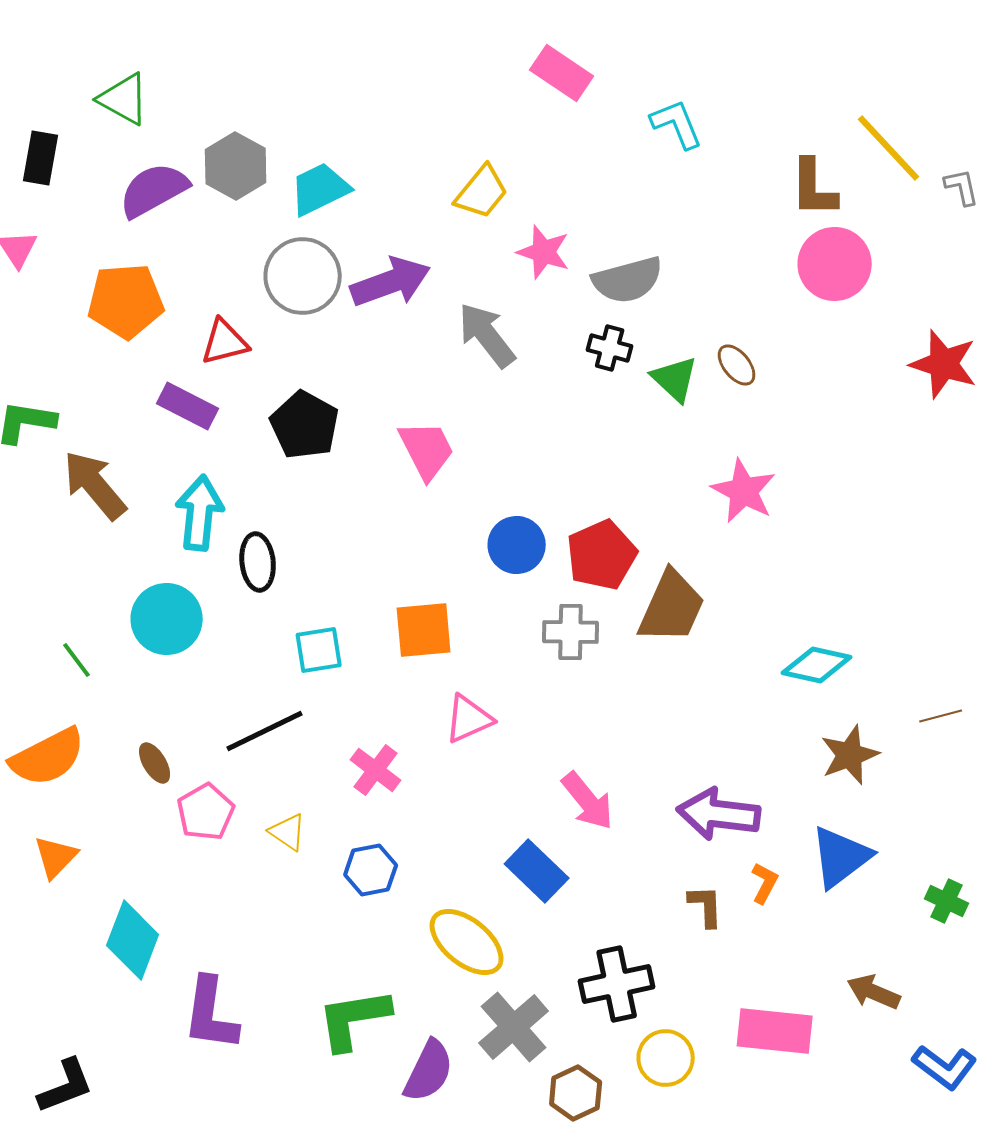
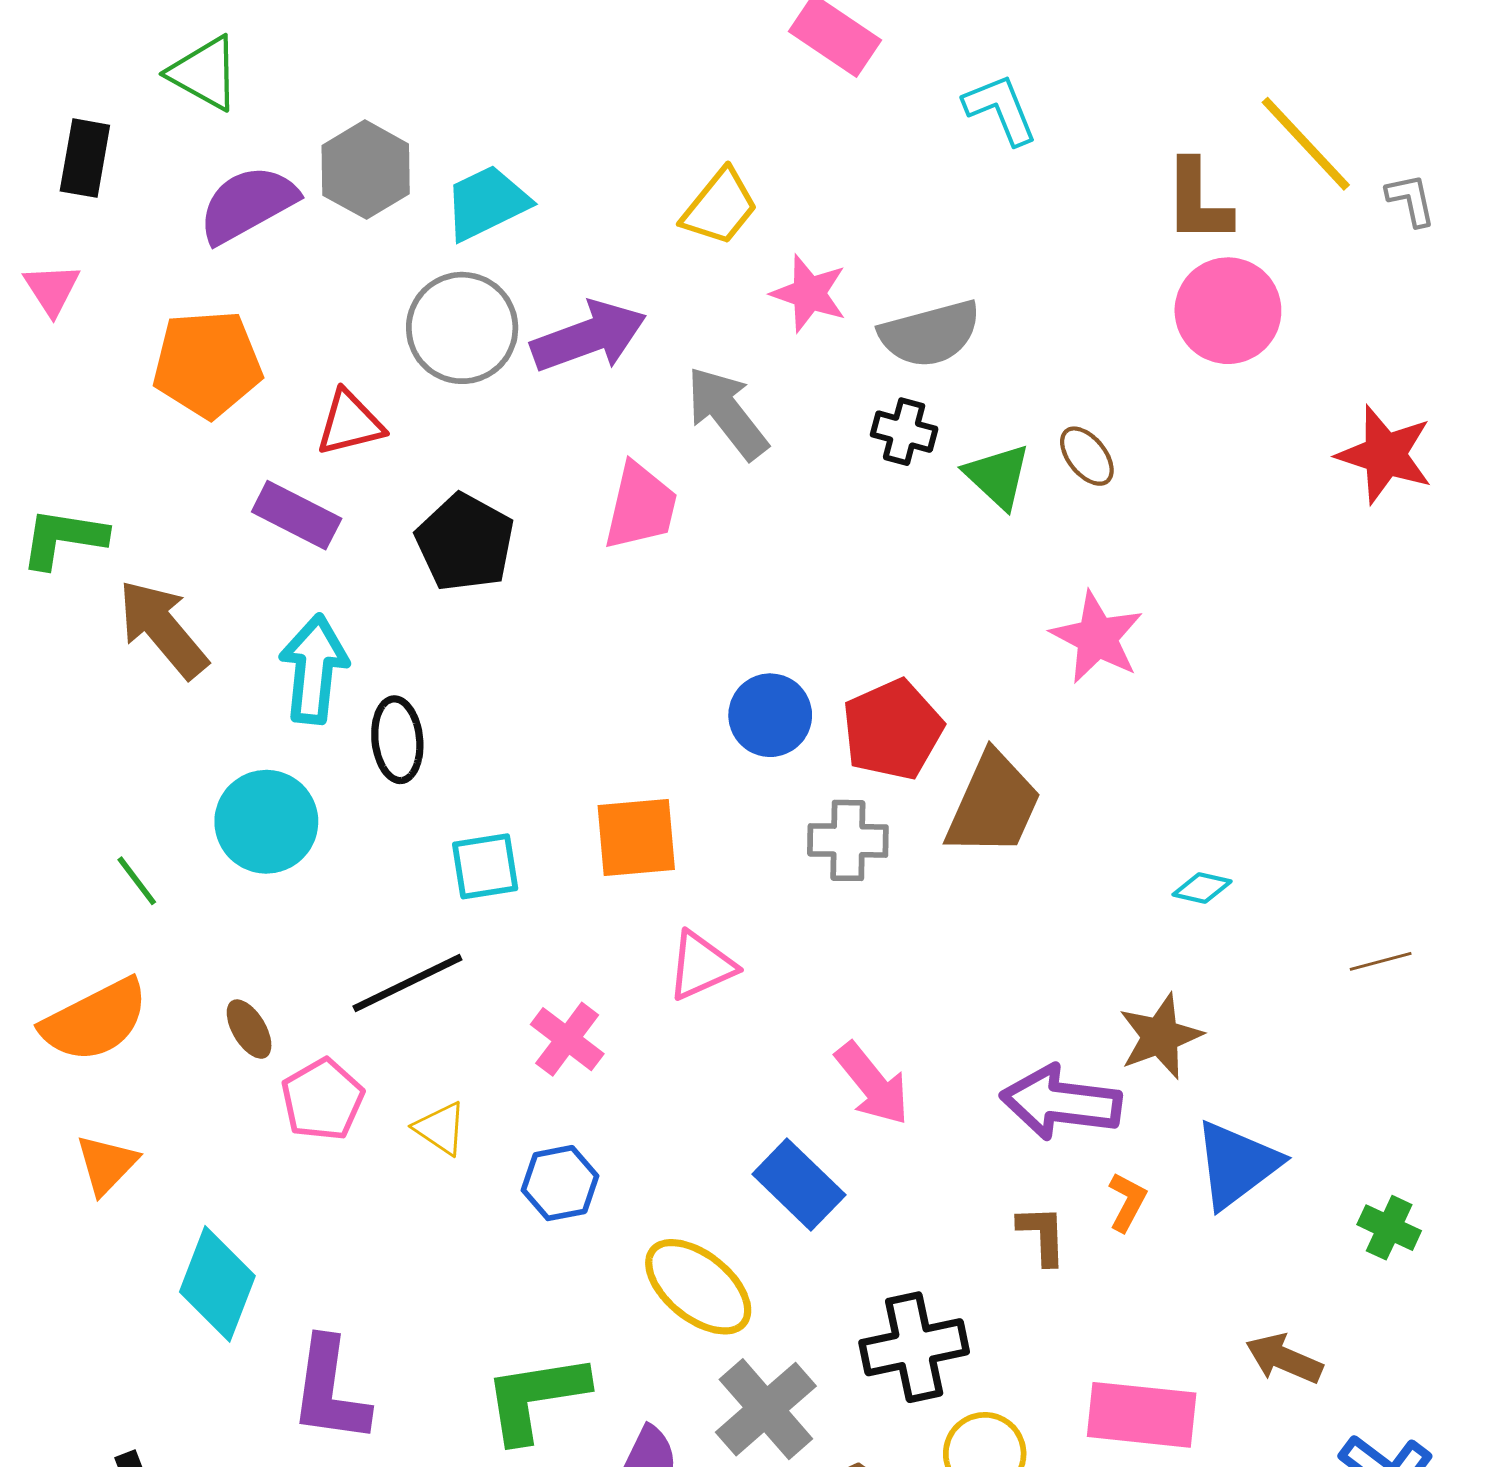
pink trapezoid: (427, 450) -> (641, 506), moved, turned 40
cyan diamond: (817, 665) -> (1202, 888), size x0.6
brown star: (850, 755) -> (1160, 1036), moved

